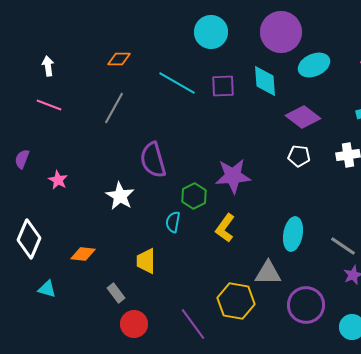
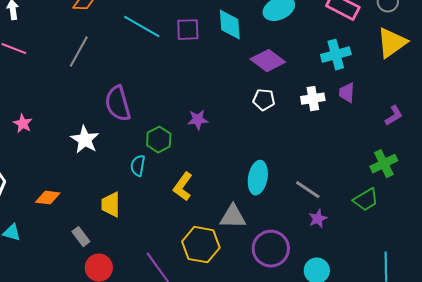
purple star: (233, 176) -> (198, 120), size x0.6
yellow L-shape: (225, 228) -> (183, 187), moved

